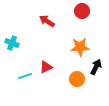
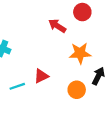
red arrow: (47, 21) -> (57, 26), moved

